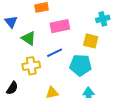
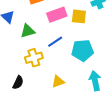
green triangle: (29, 38) -> (28, 31), turned -42
yellow square: (91, 41) -> (79, 16), moved

